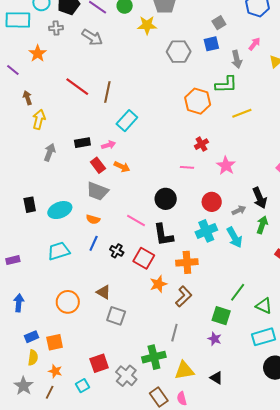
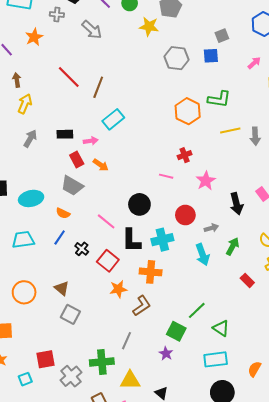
gray arrow: (237, 59) -> (255, 136), moved
black arrow: (260, 198) -> (236, 204), moved
cyan cross: (206, 231) -> (162, 240), moved

